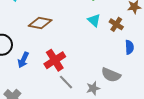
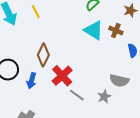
cyan triangle: (94, 20) -> (94, 30), size x1.5
brown diamond: (40, 23) -> (43, 55), moved, turned -65

